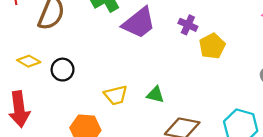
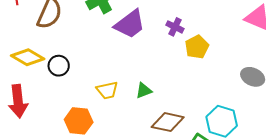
yellow diamond: (29, 61) -> (28, 57), size x1.5
green triangle: (155, 95) -> (144, 90), turned -36

